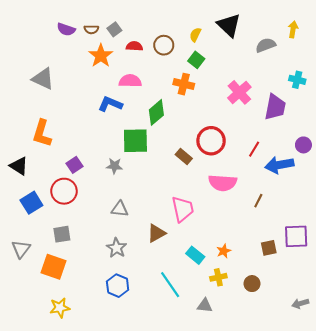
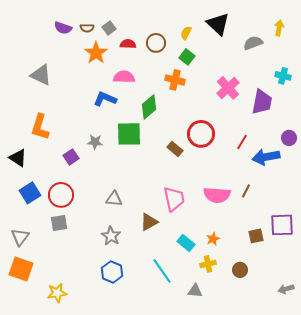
gray star: (114, 166) -> (95, 142), moved
pink semicircle: (223, 183) -> (217, 195), moved
red circle: (64, 191) -> (61, 195), moved
orange square: (53, 267) -> (21, 269), moved

